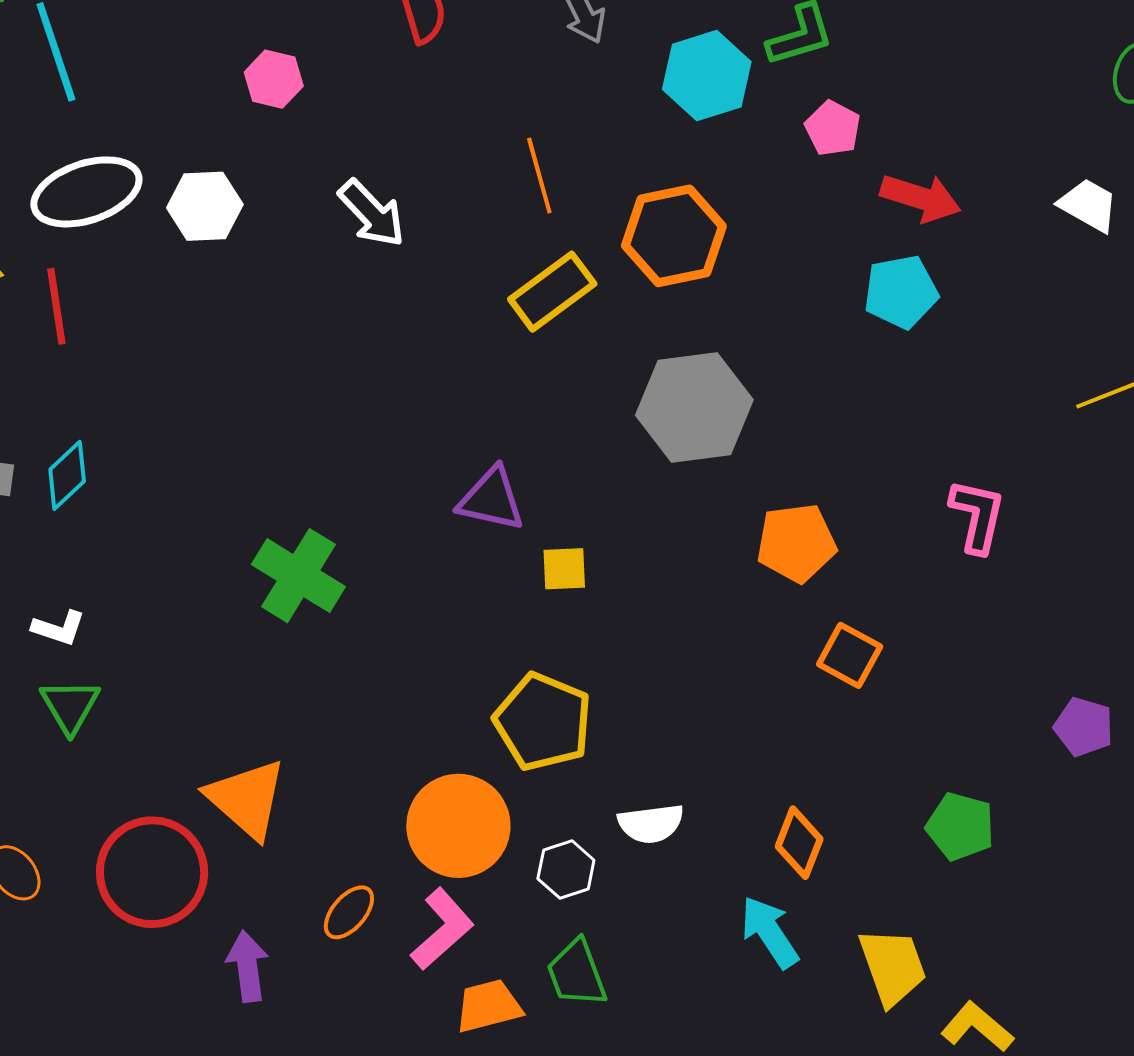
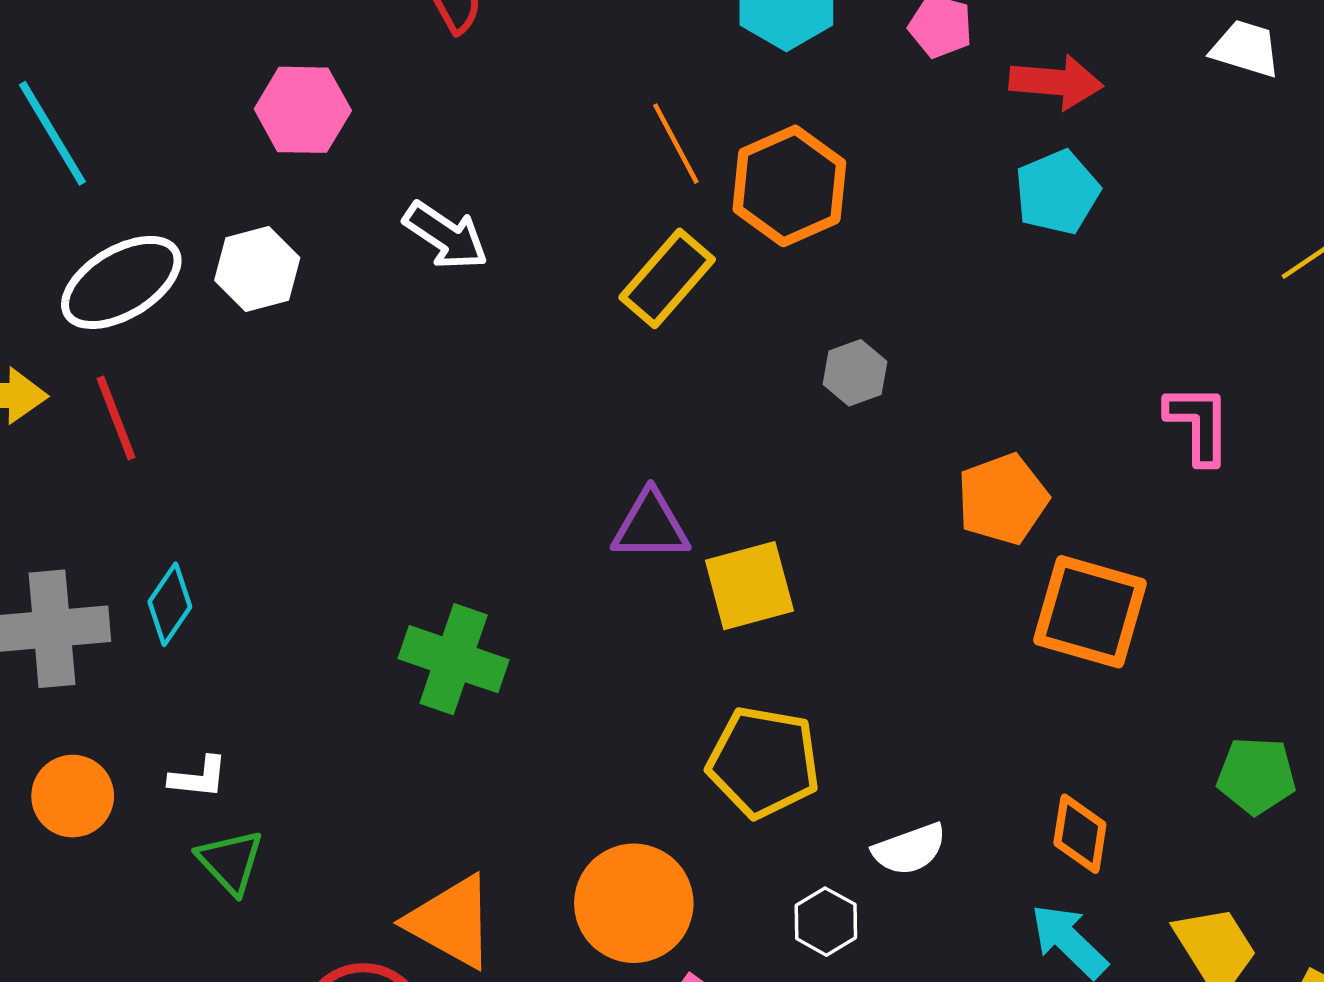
pink hexagon: (274, 79) -> (303, 110), size x1.4
orange line: (539, 176) -> (676, 144), moved
gray hexagon: (694, 407) -> (855, 373), size x0.5
yellow square: (564, 569) -> (749, 586), size x1.6
orange square: (850, 655) -> (1090, 612), size x1.6
orange circle: (458, 826) -> (634, 903), moved

